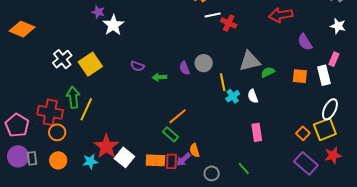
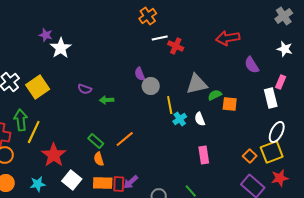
purple semicircle: (185, 68) -> (140, 74), moved
orange square: (300, 76) -> (230, 104), moved
green rectangle: (170, 134) -> (96, 141), moved
red star: (106, 146) -> (54, 155), moved
orange semicircle: (195, 150) -> (99, 159), moved

